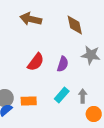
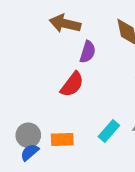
purple semicircle: (63, 64) -> (88, 52), moved

